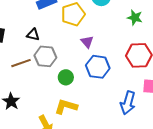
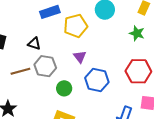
purple triangle: (87, 42) -> (80, 57), moved

